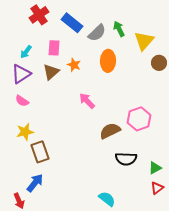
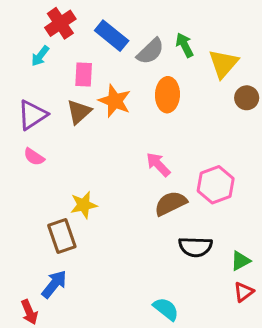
cyan arrow: (26, 52) -> (40, 56), moved
orange star: (74, 65) -> (115, 101), size x1.5
pink arrow: (87, 101) -> (158, 165), moved
yellow star: (25, 132) -> (84, 205), moved

